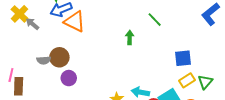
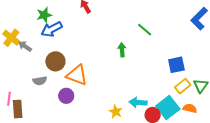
orange triangle: (75, 22) -> (77, 75), moved
brown circle: (59, 57) -> (55, 61), moved

